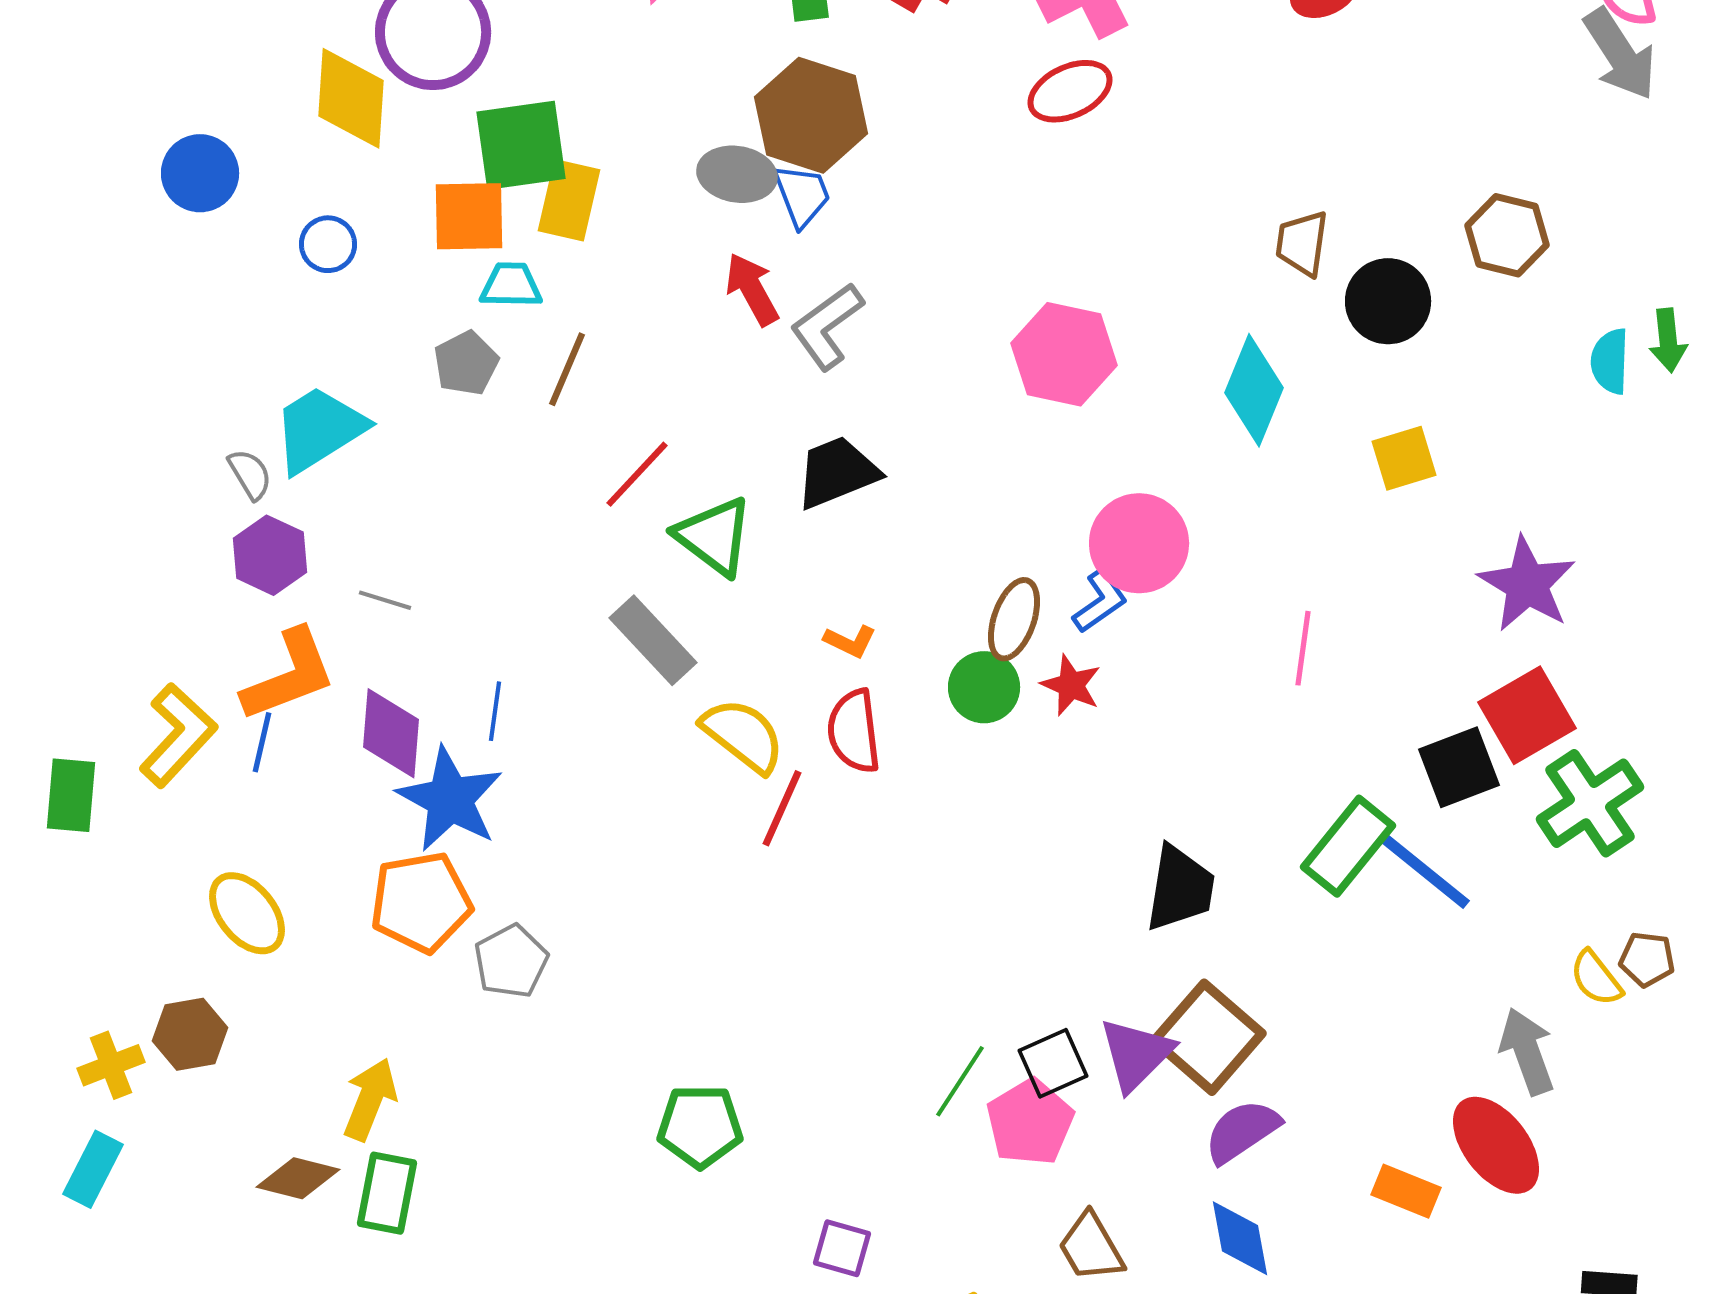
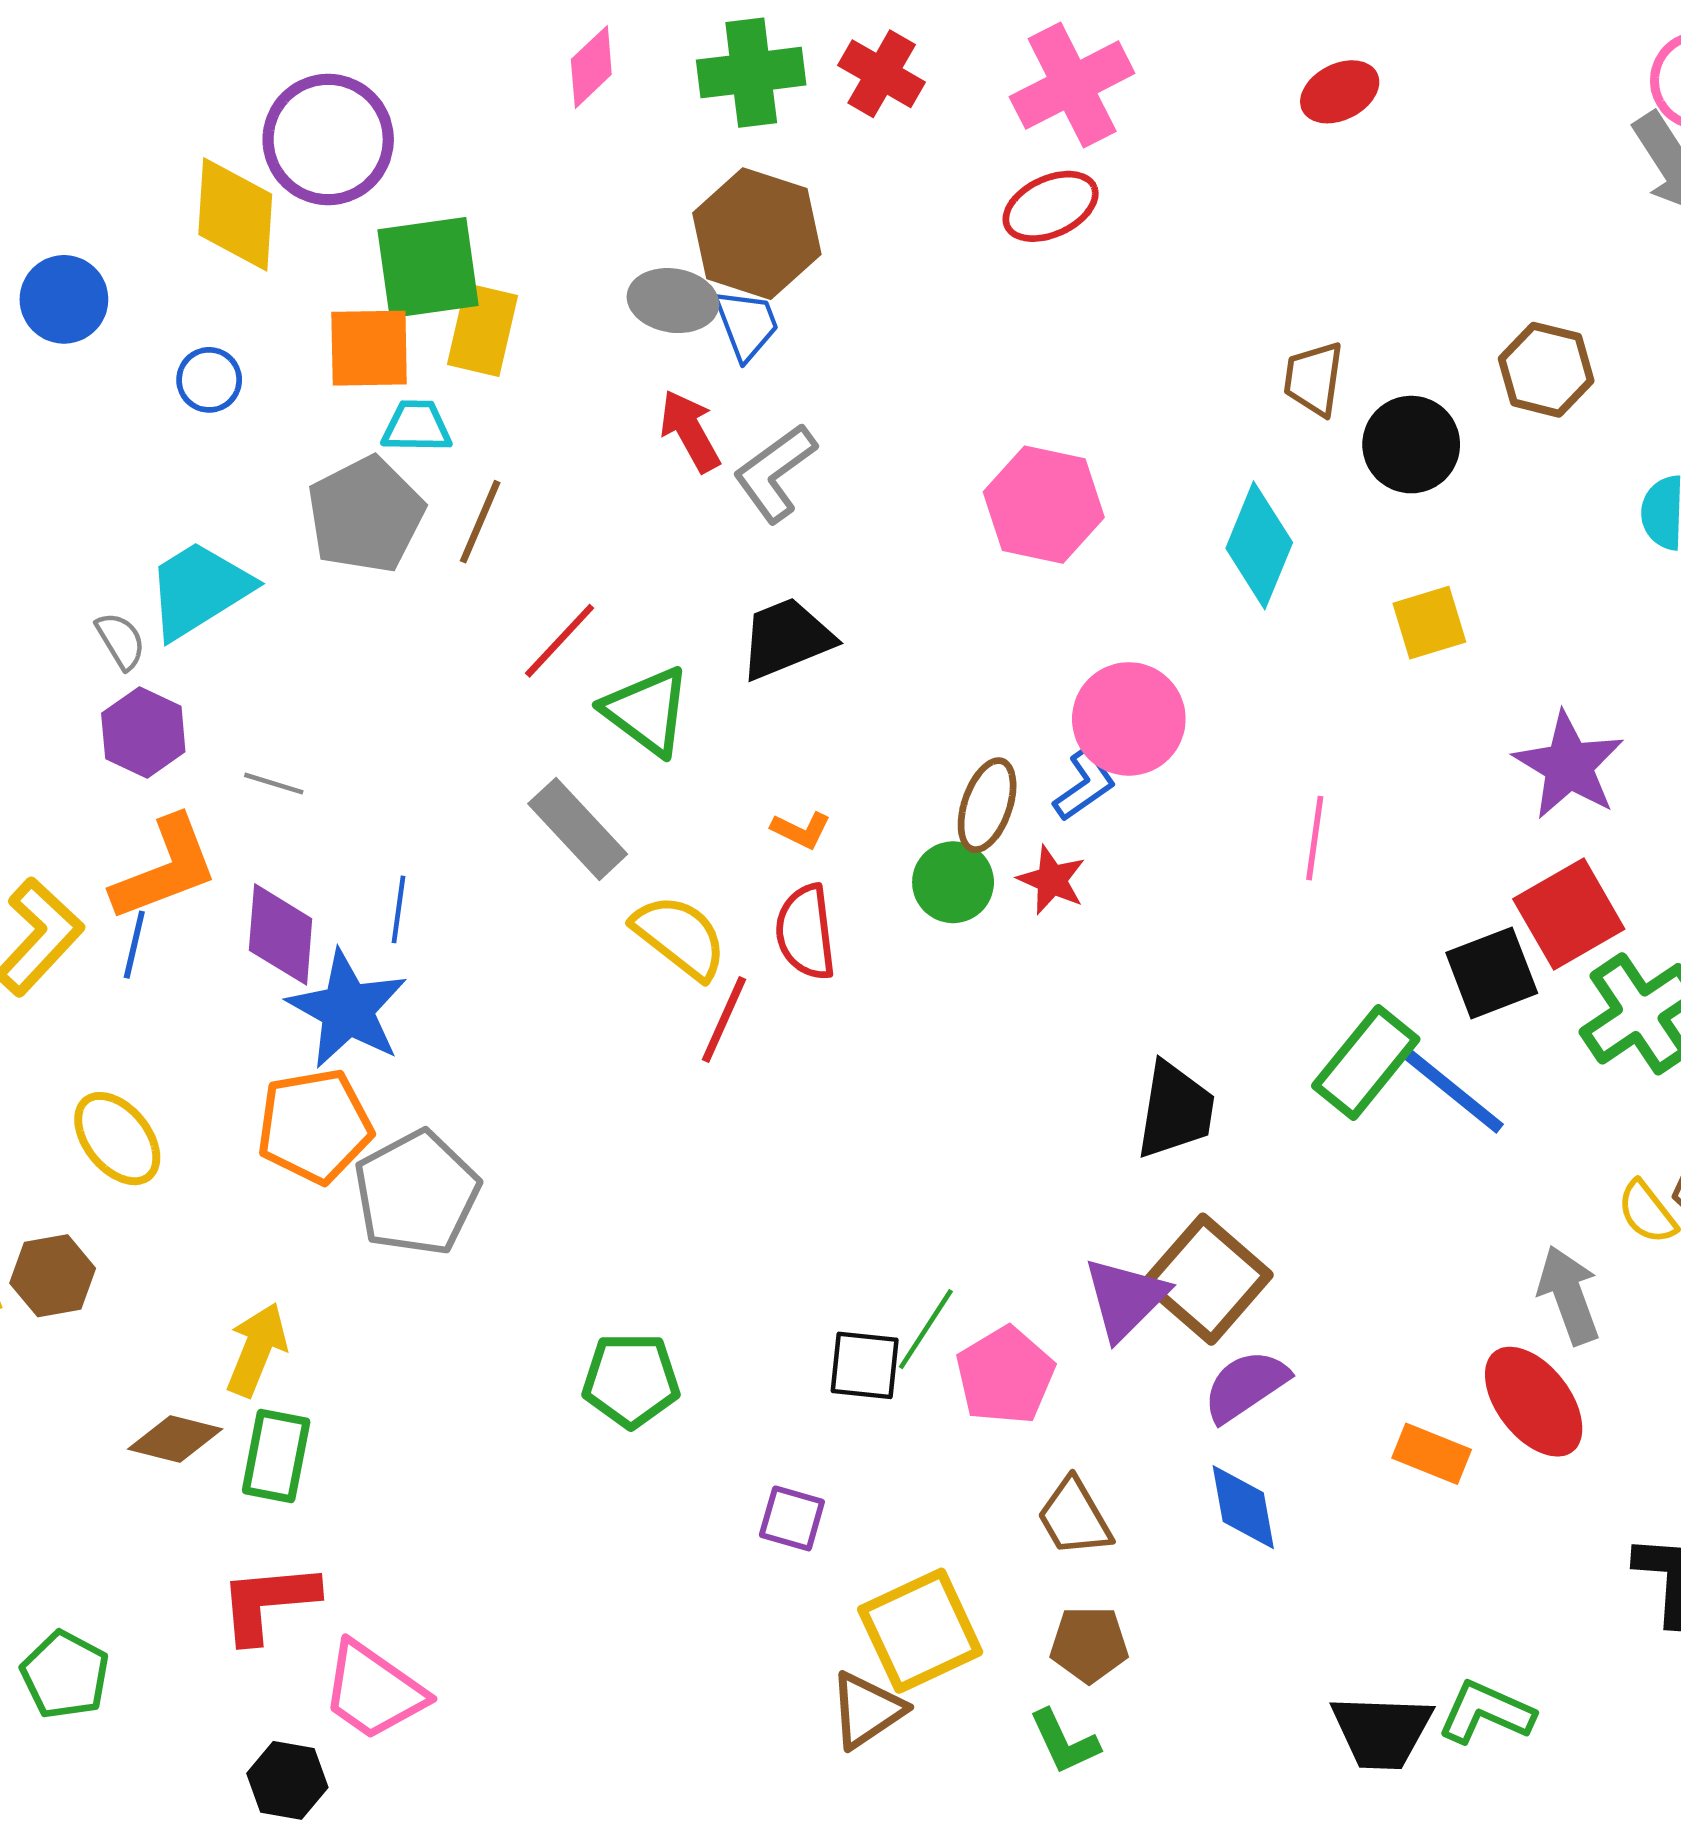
gray pentagon: (466, 363) -> (366, 515), size x1.6
gray pentagon: (511, 961) -> (417, 1193), size x1.5
black square: (1053, 1063) -> (865, 1365), moved, turned 30

